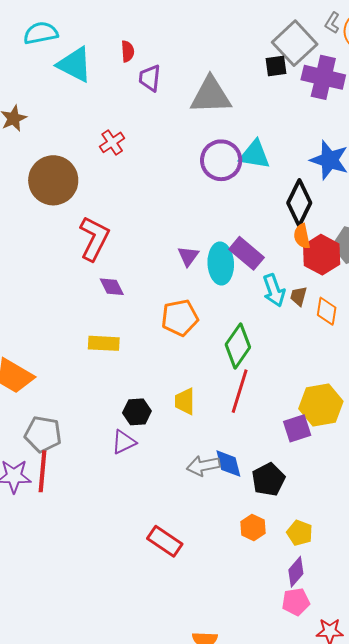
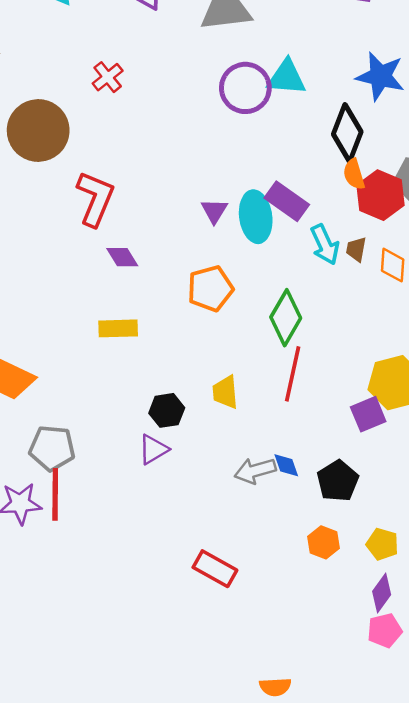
blue diamond: (228, 464) -> (286, 465), size x0.7

